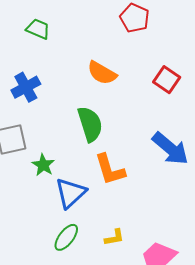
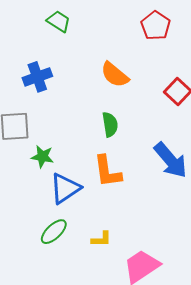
green semicircle: (90, 124) -> (110, 125), moved, size x0.7
green star: (43, 165) -> (42, 157), turned -30

